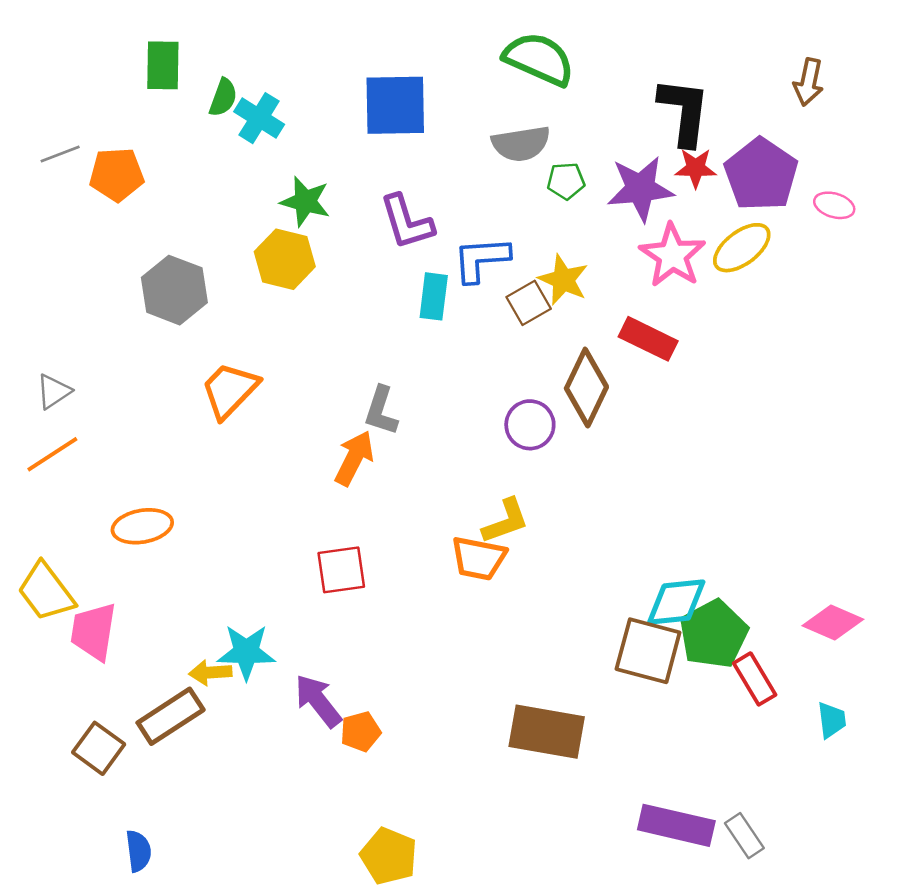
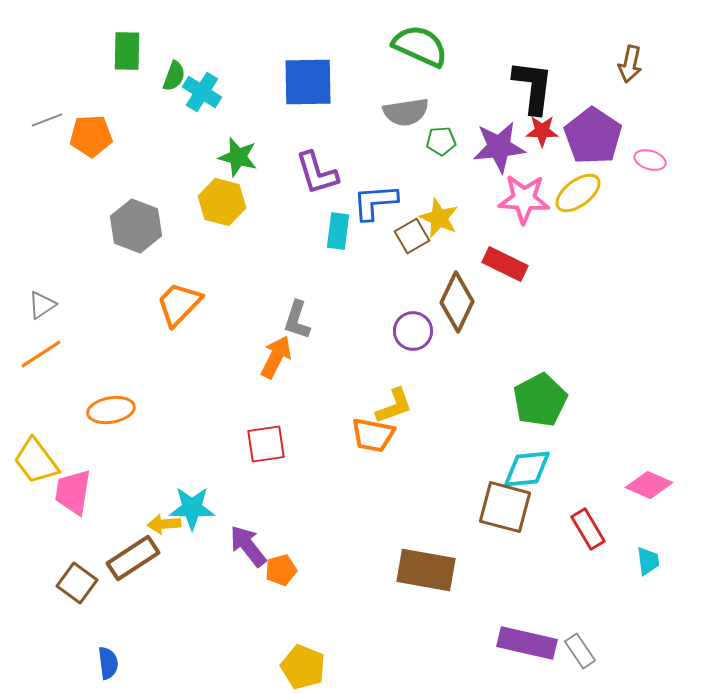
pink star: (672, 255) -> (524, 199), turned -30
green pentagon: (714, 634) -> (540, 400), moved

